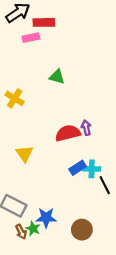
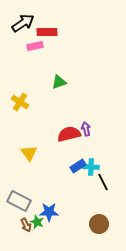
green triangle: (57, 77) -> (59, 82), turned -35
brown circle: (82, 230) -> (99, 224), moved

